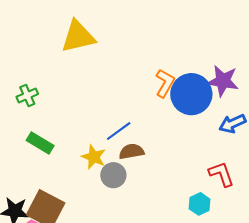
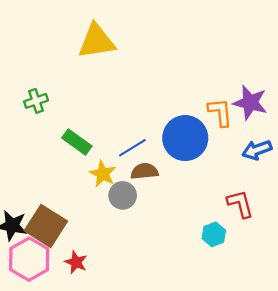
orange L-shape: (165, 83) -> (220, 112), moved, turned -40
blue circle: (191, 94) -> (185, 138), moved
green rectangle: (40, 143) -> (77, 142), moved

